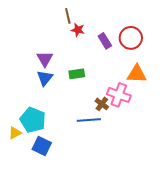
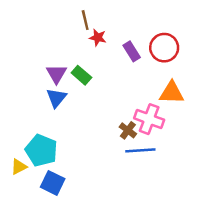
green rectangle: (77, 74) -> (81, 75), moved, turned 49
blue line: (89, 120) -> (140, 150), moved

